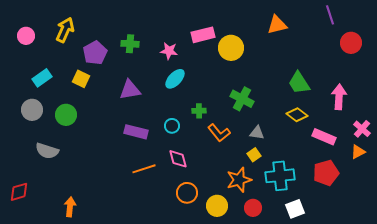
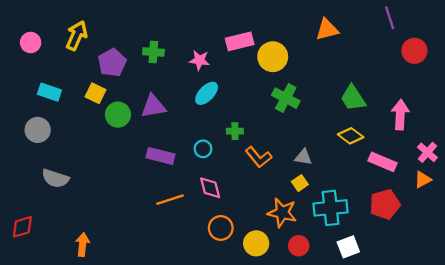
cyan rectangle: (42, 78) -> (49, 92), turned 54
green cross: (242, 99) -> (286, 98), moved
green circle: (66, 115) -> (118, 115), moved
orange star: (239, 180) -> (282, 213), turned 30

